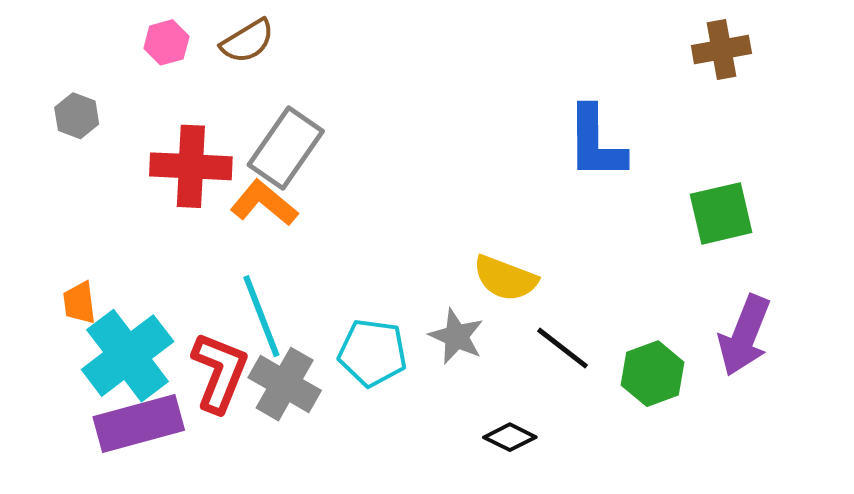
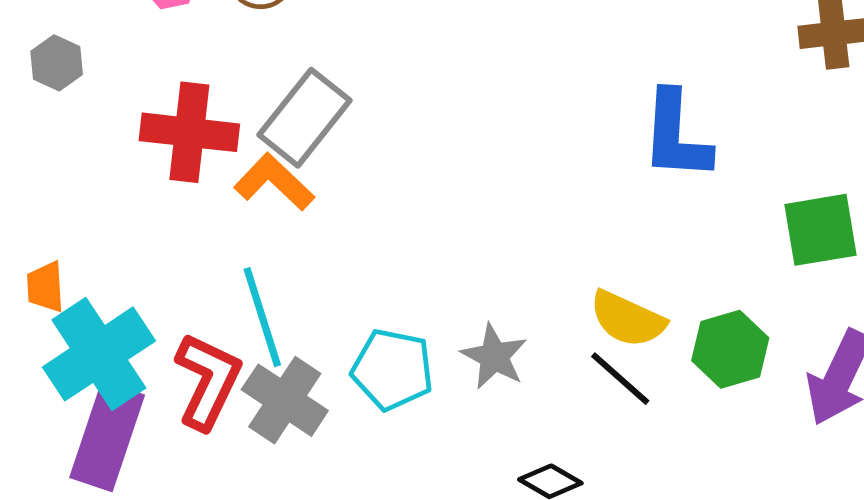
yellow semicircle: (505, 278) -> (628, 319), moved
green hexagon: (653, 374) -> (730, 349), moved
purple rectangle: (139, 424) -> (107, 436), turned -60

